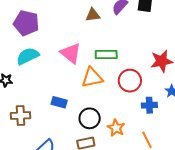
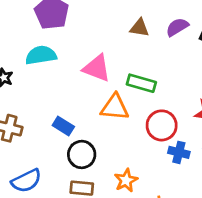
pink triangle: (71, 53) -> (97, 68), turned -35
blue cross: (149, 105) -> (179, 152), moved
black circle: (90, 118) -> (82, 154), moved

